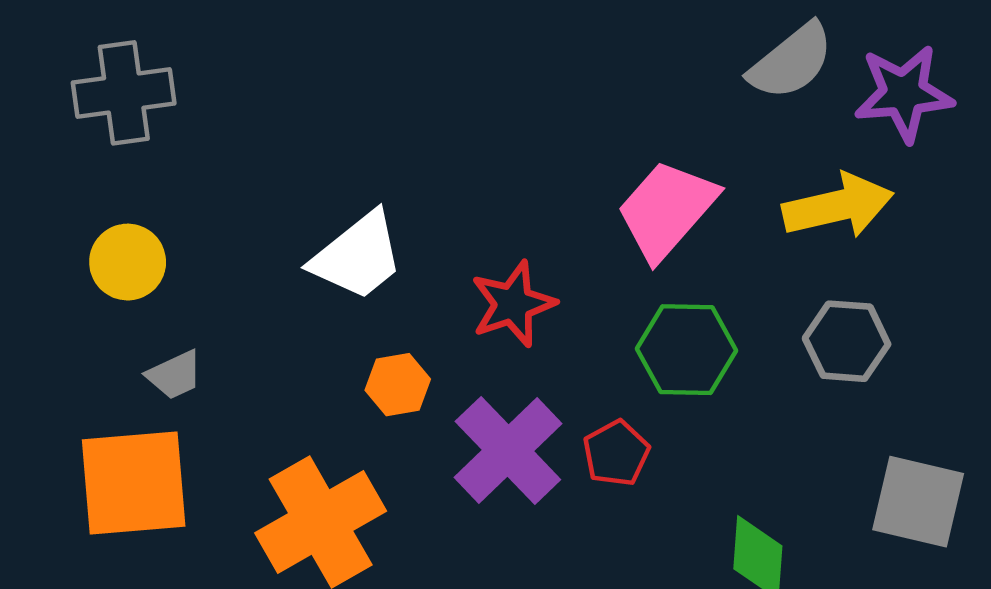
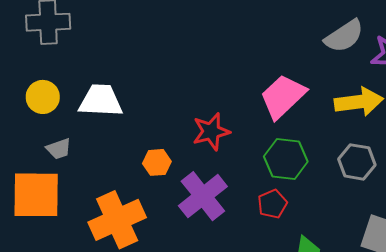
white trapezoid: (358, 256) -> (101, 101), moved, turned -144
red pentagon: (616, 453) -> (272, 204), moved

